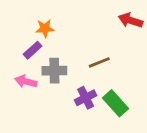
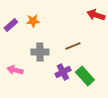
purple rectangle: (33, 50) -> (11, 25), moved
pink arrow: (26, 81) -> (15, 70), moved

